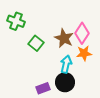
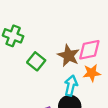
pink diamond: (82, 33) -> (89, 50), turned 45

